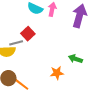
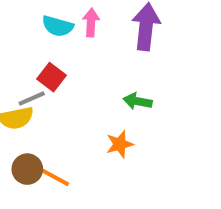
green arrow: (75, 59) -> (138, 101), moved

